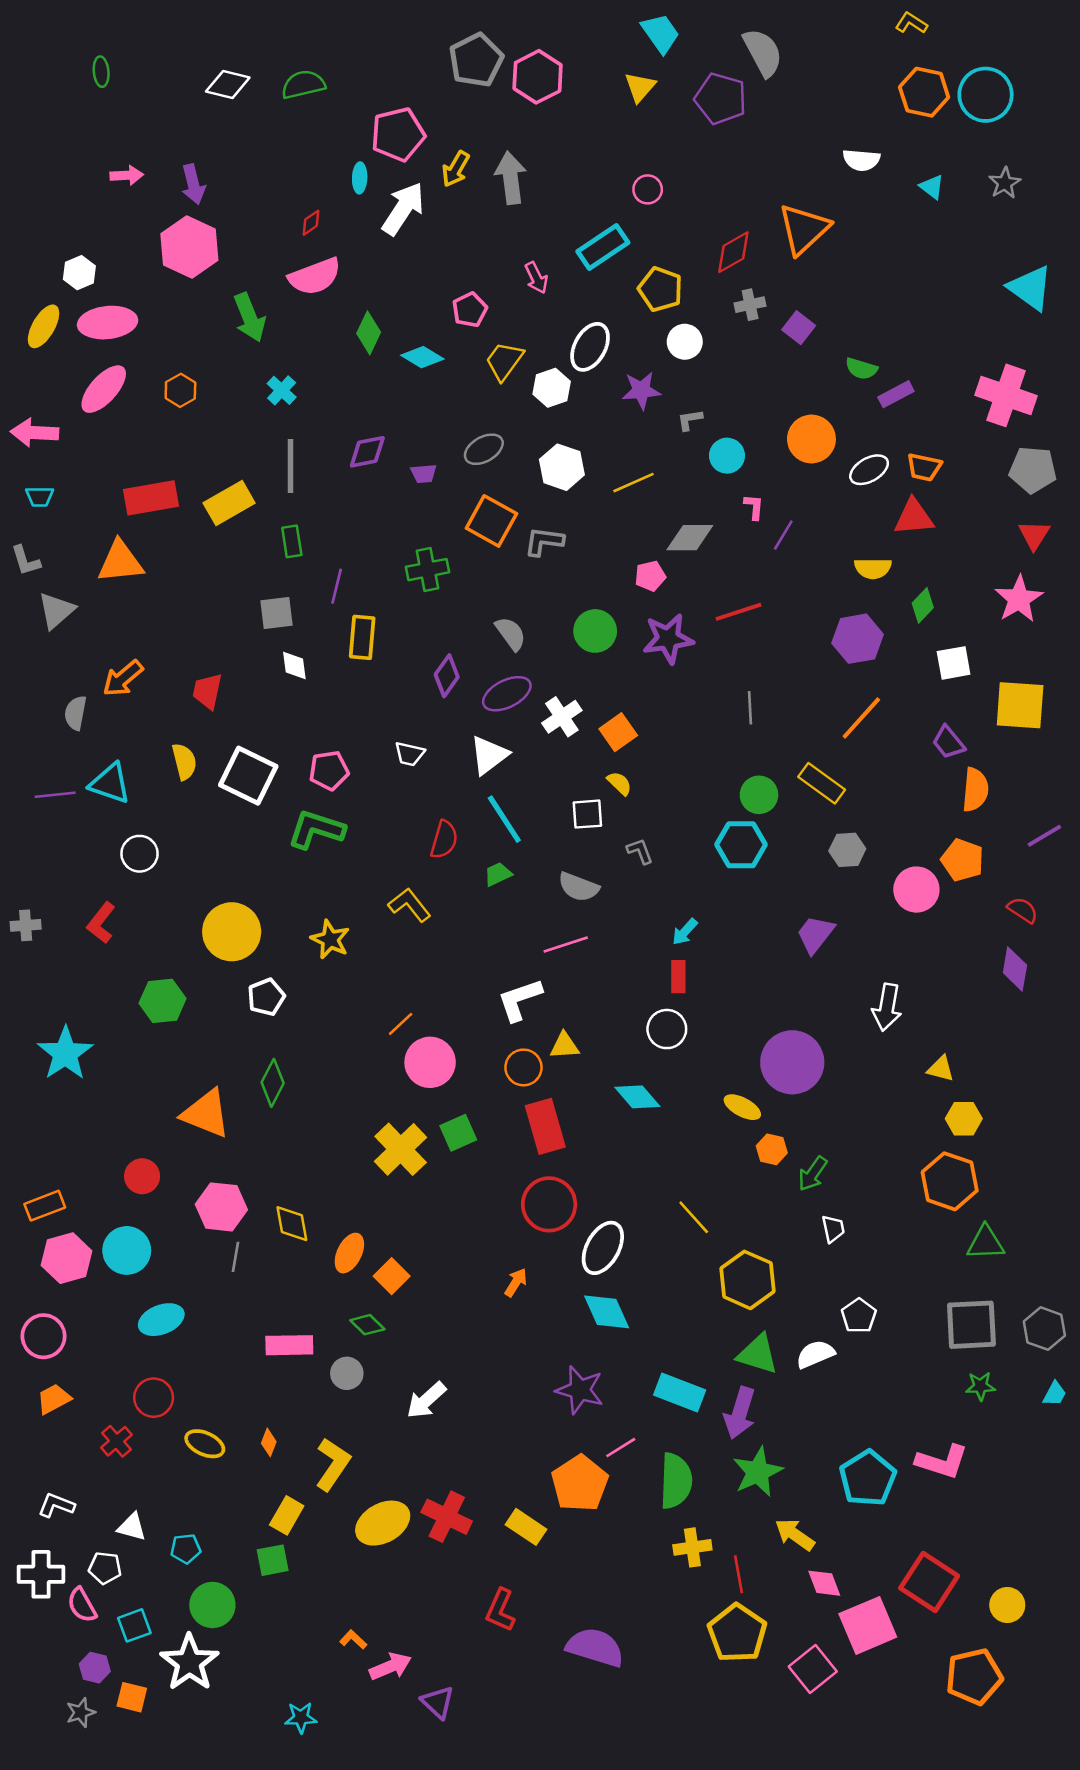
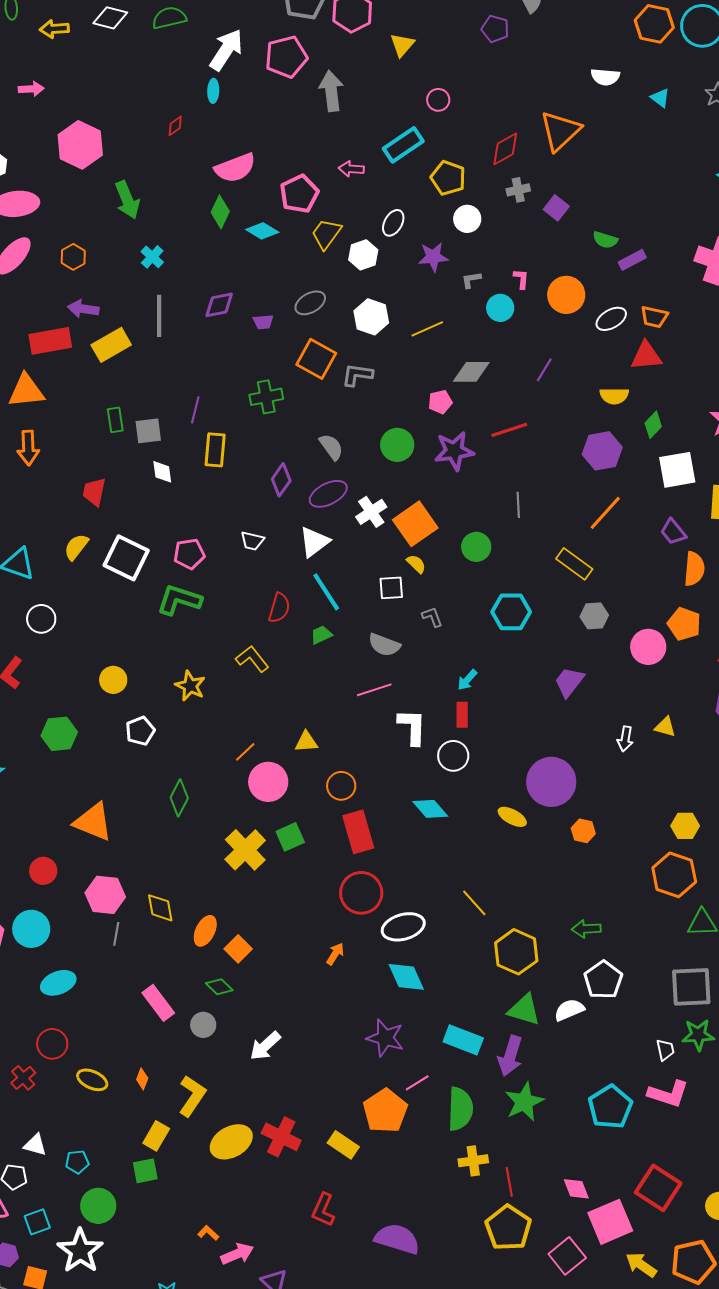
yellow triangle: (640, 87) -> (402, 45), moved
purple pentagon: (721, 99) -> (495, 29), size x0.7
pink pentagon: (398, 134) -> (286, 57), moved
yellow arrow: (456, 169) -> (54, 29), moved, turned 56
purple arrow: (193, 184) -> (83, 309), moved, turned 112
white arrow: (403, 209) -> (226, 50), moved
pink semicircle: (315, 276) -> (235, 168), moved
pink arrow: (536, 278) -> (351, 169), turned 120
pink pentagon: (470, 310) -> (299, 194), size x1.4
white ellipse: (590, 347) -> (393, 223), size x0.7
pink L-shape: (754, 507) -> (521, 279), moved
green rectangle: (292, 541) -> (115, 420), moved
white square: (954, 663) -> (677, 470), size x1.4
orange arrow: (123, 678) -> (28, 448), moved, turned -52
orange square: (618, 732) -> (415, 524), size x1.5
yellow semicircle: (184, 762) -> (76, 547), turned -128
green circle: (759, 795) -> (476, 547), moved
yellow circle: (232, 932) -> (113, 680), size x0.6
white L-shape: (520, 1000) -> (412, 727), moved, turned 111
white arrow: (887, 1007) -> (625, 739), size x0.7
yellow triangle: (564, 1046) -> (306, 742), moved
yellow triangle: (941, 1069) -> (665, 727), moved
green diamond: (273, 1083) -> (179, 798), moved
orange hexagon: (772, 1149) -> (583, 831), moved
green arrow: (813, 1174) -> (586, 929), moved, turned 52
white trapezoid: (833, 1229) -> (665, 1050), moved
white ellipse: (603, 1248) -> (403, 927), turned 45
white pentagon: (859, 1316) -> (603, 980), size x1.4
pink rectangle: (289, 1345) -> (158, 1003), turned 54
green star: (980, 1386) -> (698, 1035), size x1.4
yellow arrow: (795, 1535) -> (641, 1265), moved

